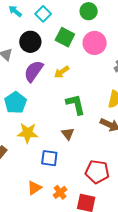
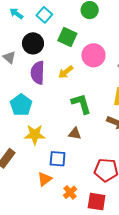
pink circle: (95, 43) -> (93, 55), moved
purple semicircle: (34, 71) -> (38, 73), turned -30
brown triangle: (68, 134) -> (75, 133), turned -40
orange triangle: (34, 188) -> (45, 179), moved

